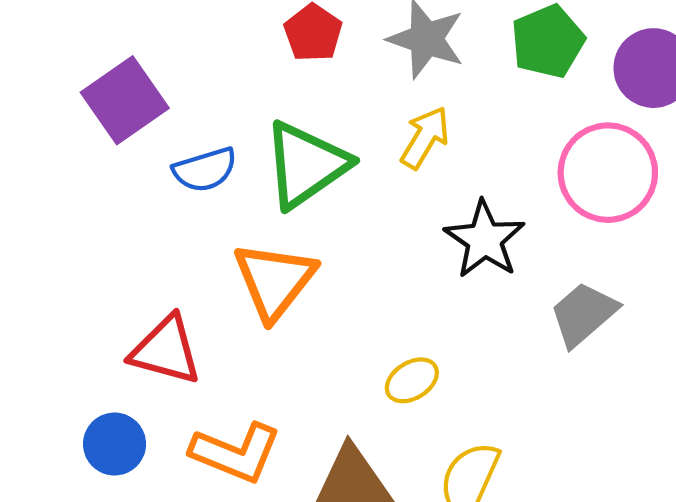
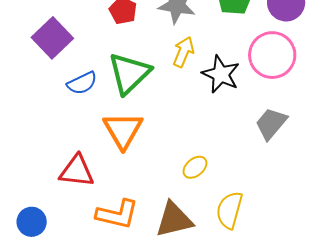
purple square: (125, 100) -> (52, 38), moved
black star: (485, 239) -> (221, 74), moved
blue circle: (115, 444) -> (32, 222), moved

